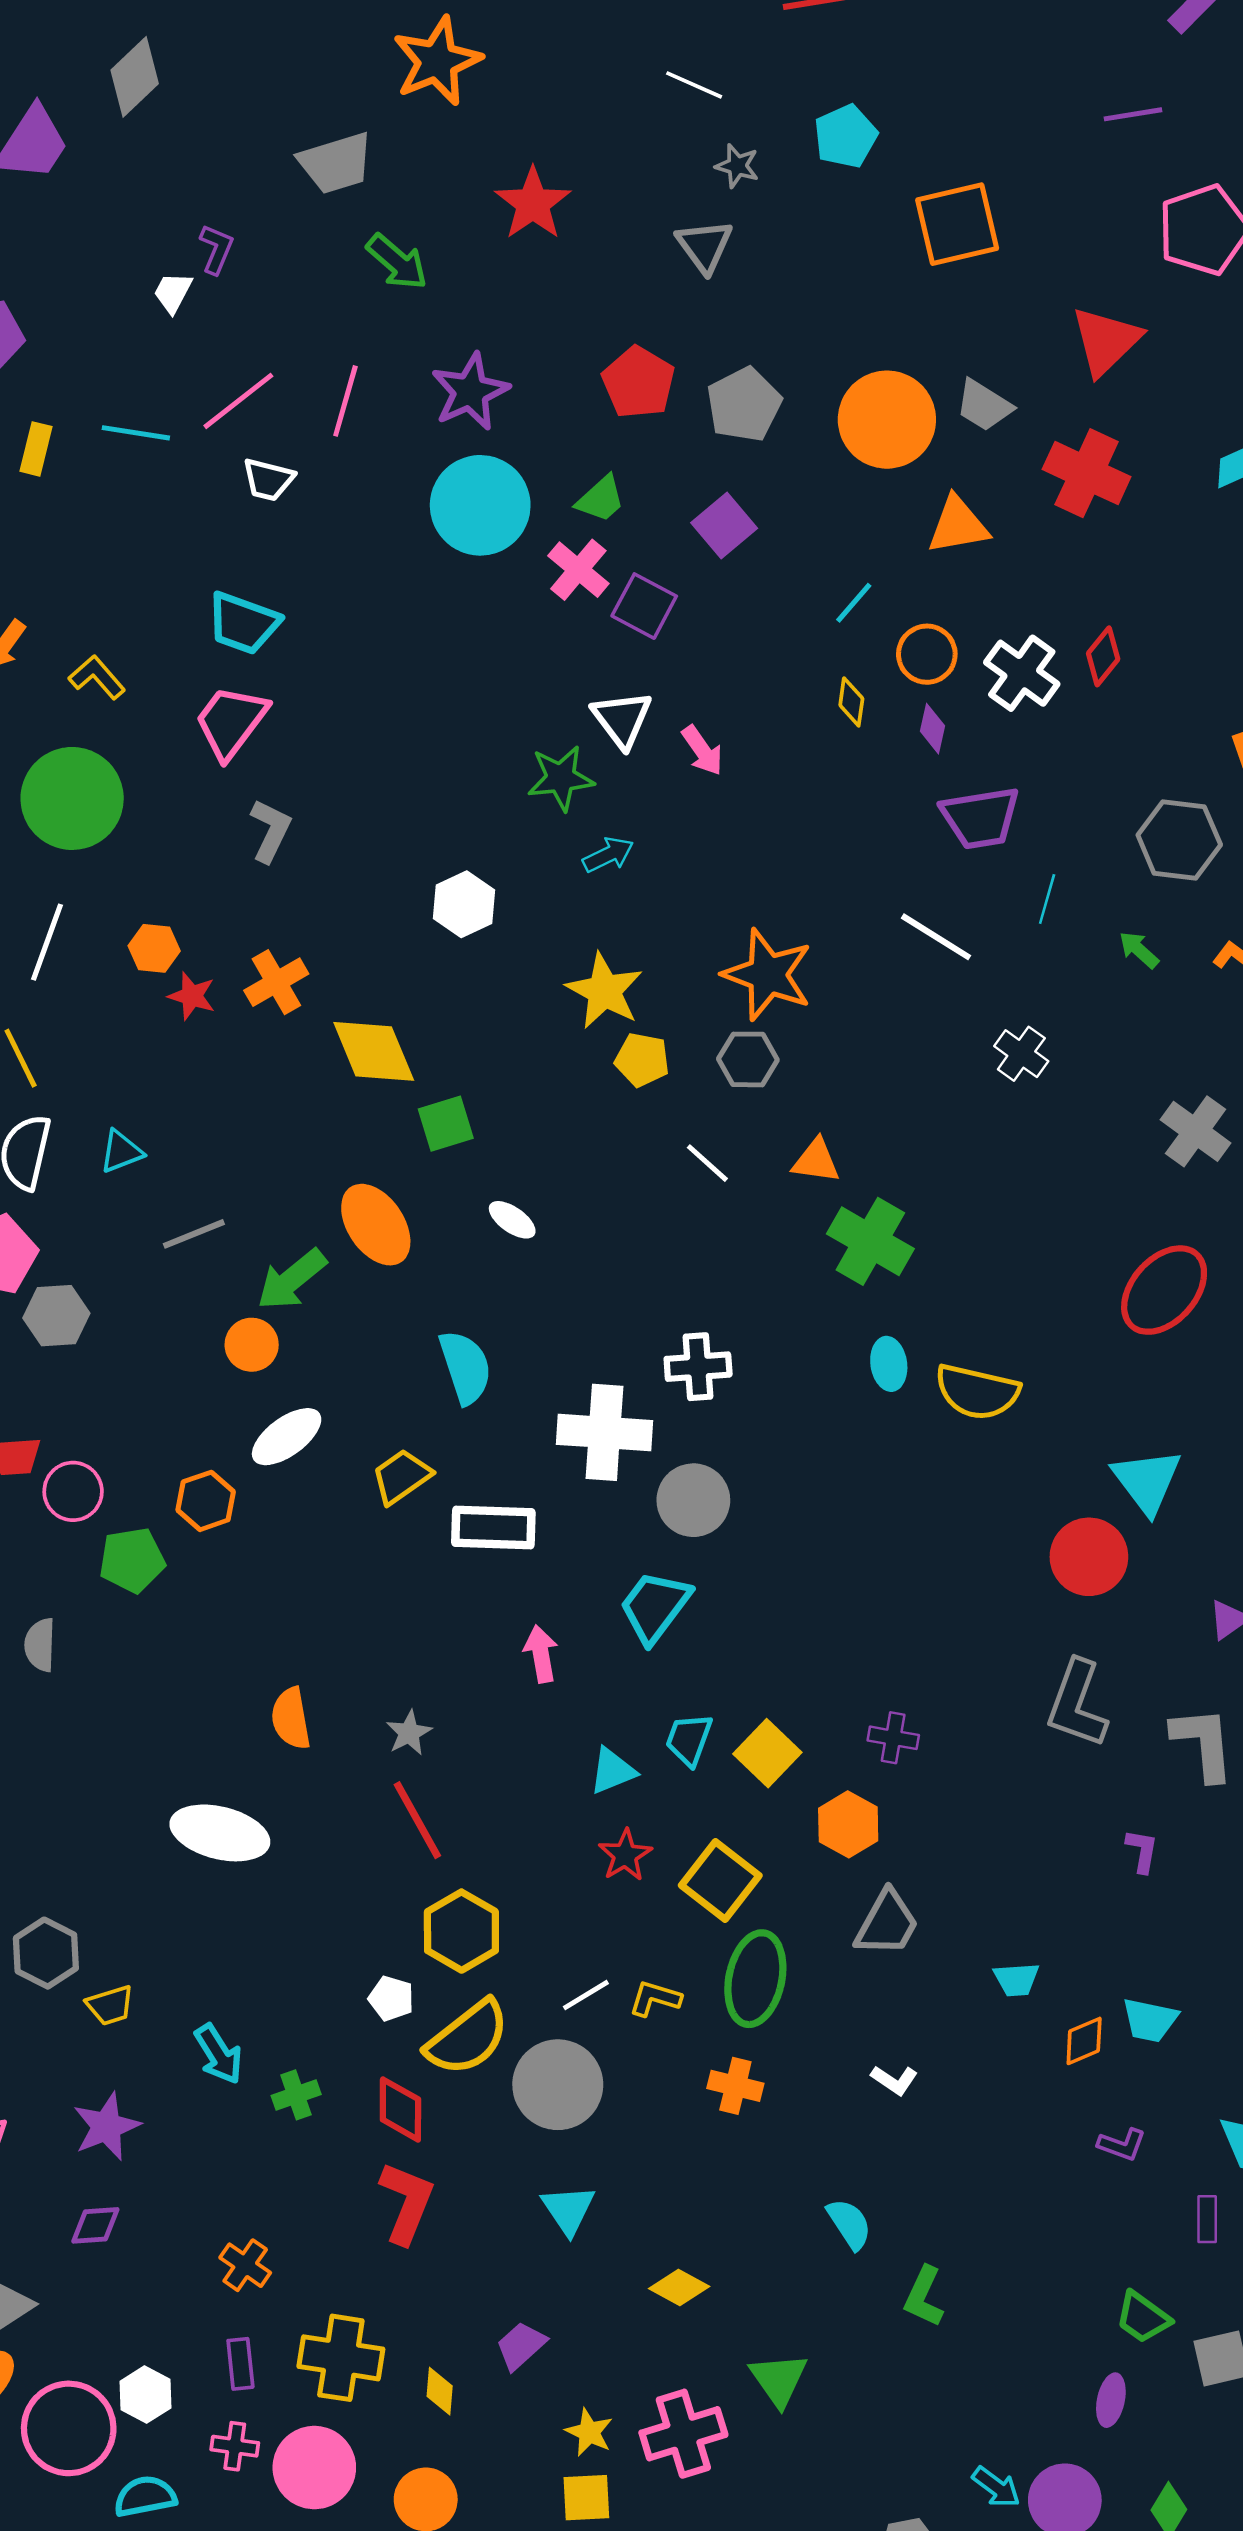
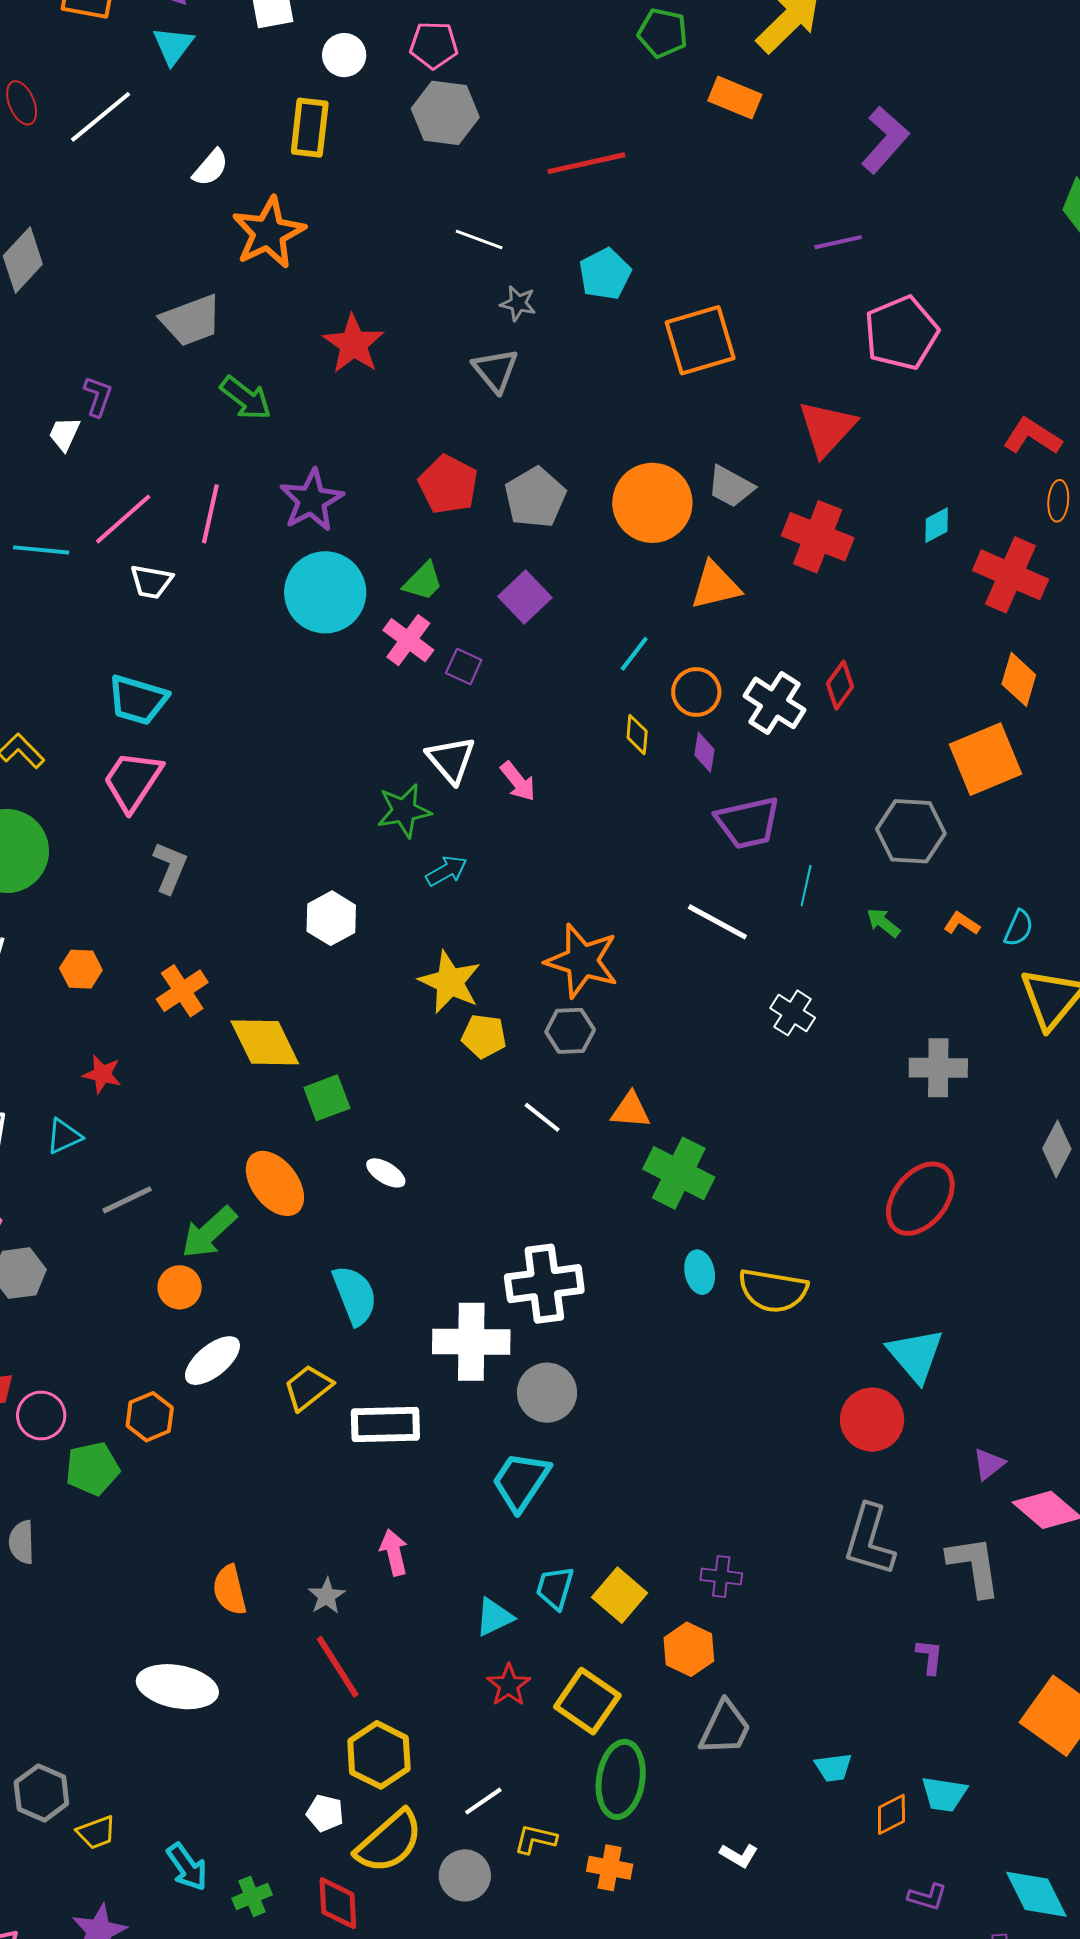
purple square: (644, 606) -> (464, 667), size x0.7
red star: (192, 996) -> (102, 1074), moved
gray cross: (1196, 1131) -> (938, 1068), turned -32
white cross: (698, 1367) -> (544, 1284), size x1.4
pink arrow: (541, 1654) -> (394, 1552), moved
yellow L-shape: (655, 1998) -> (535, 1839), moved
gray circle: (558, 2085) -> (465, 1875), size x0.7

